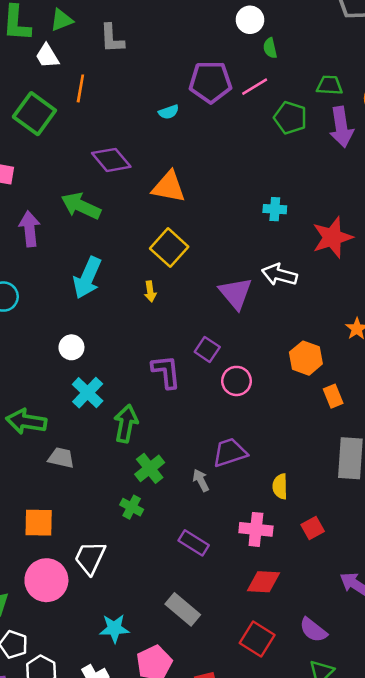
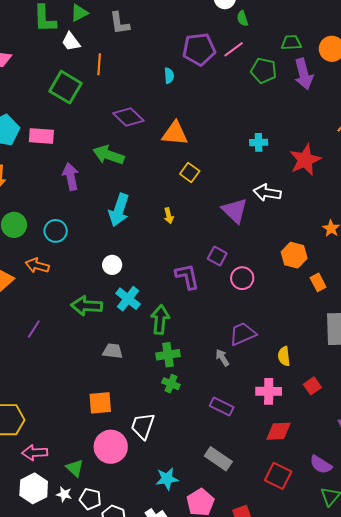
cyan semicircle: (169, 112) -> (169, 76), turned -70
yellow square: (169, 248) -> (190, 173), moved, size x0.7
green arrow: (26, 421) -> (87, 306), moved
green cross: (150, 468) -> (168, 355), moved, turned 35

